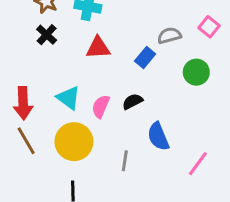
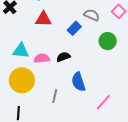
gray semicircle: (169, 36) -> (92, 15), turned 35
cyan triangle: (68, 98) -> (21, 51), turned -36
pink semicircle: (101, 106) -> (42, 58), turned 56

